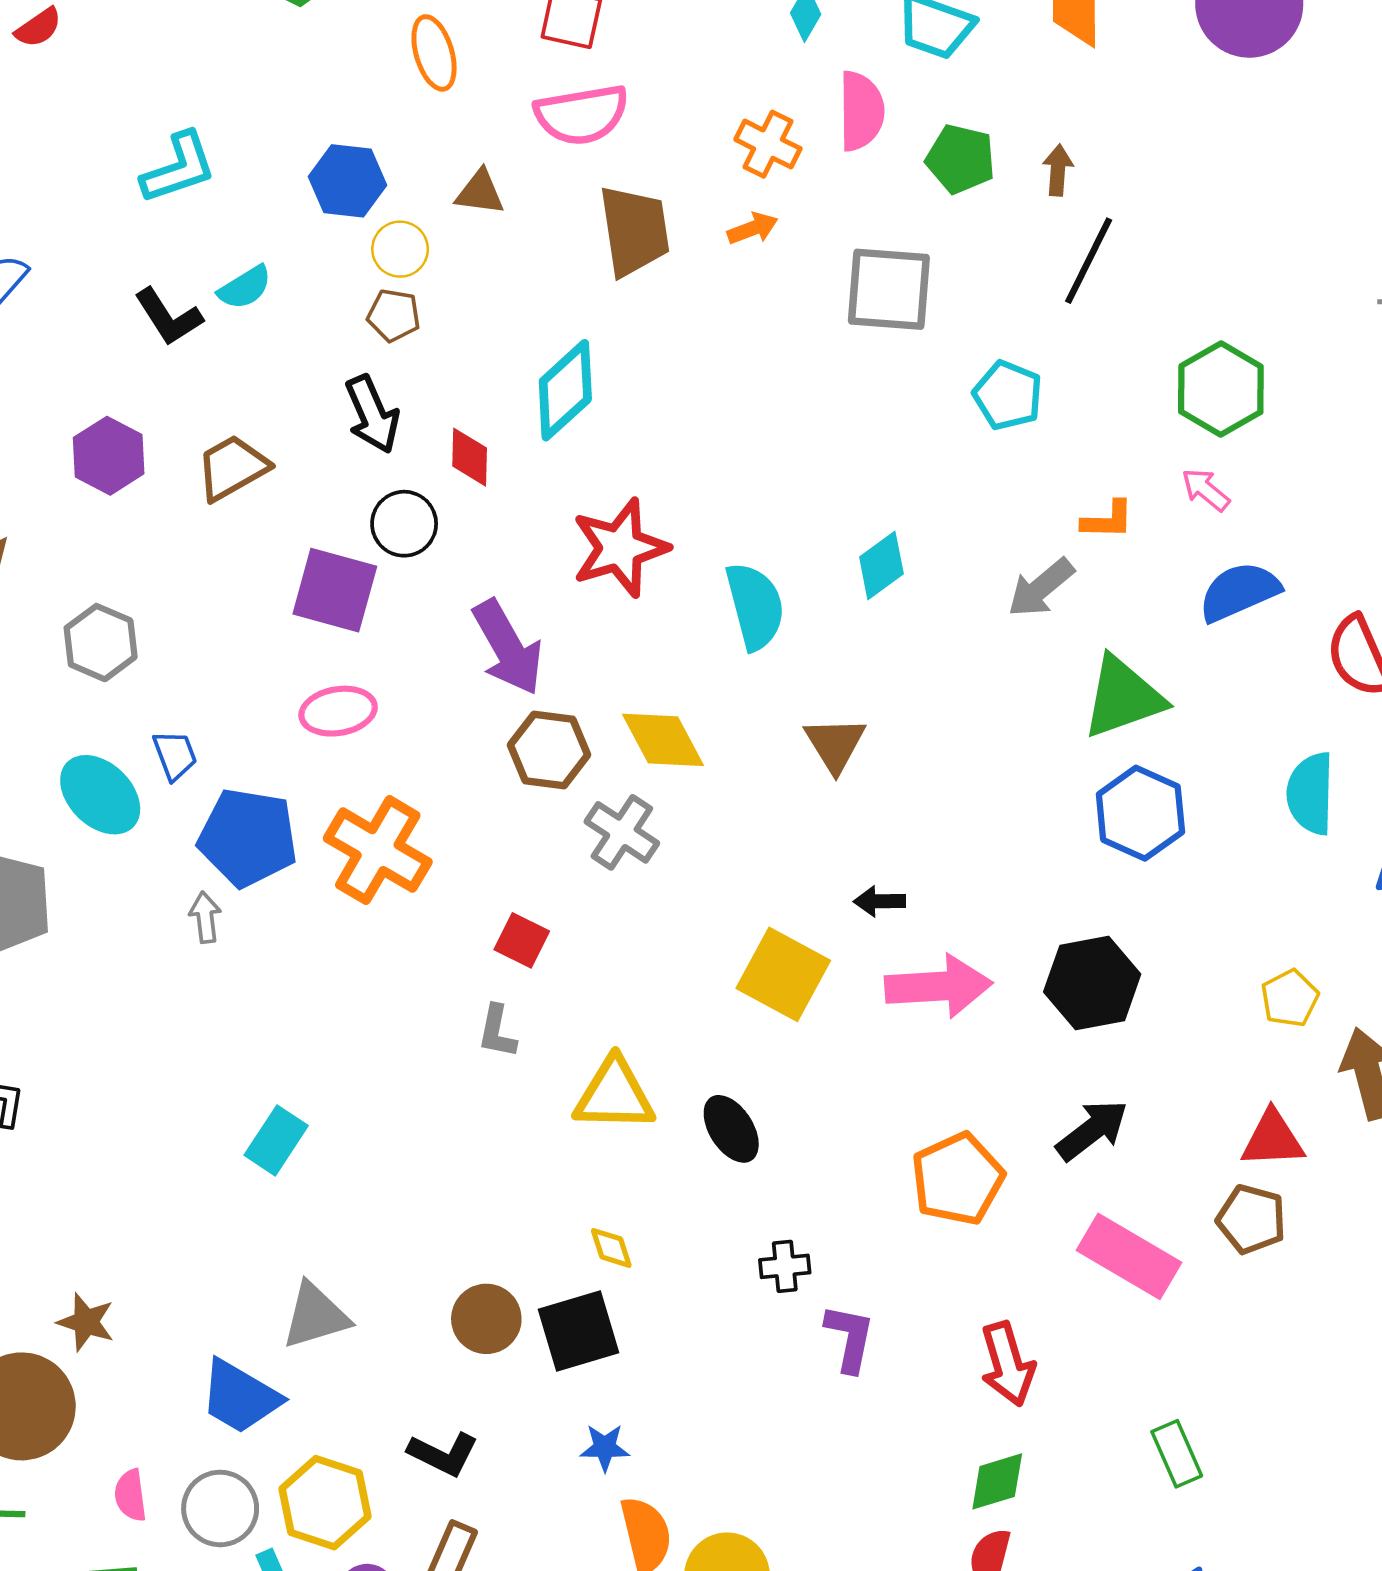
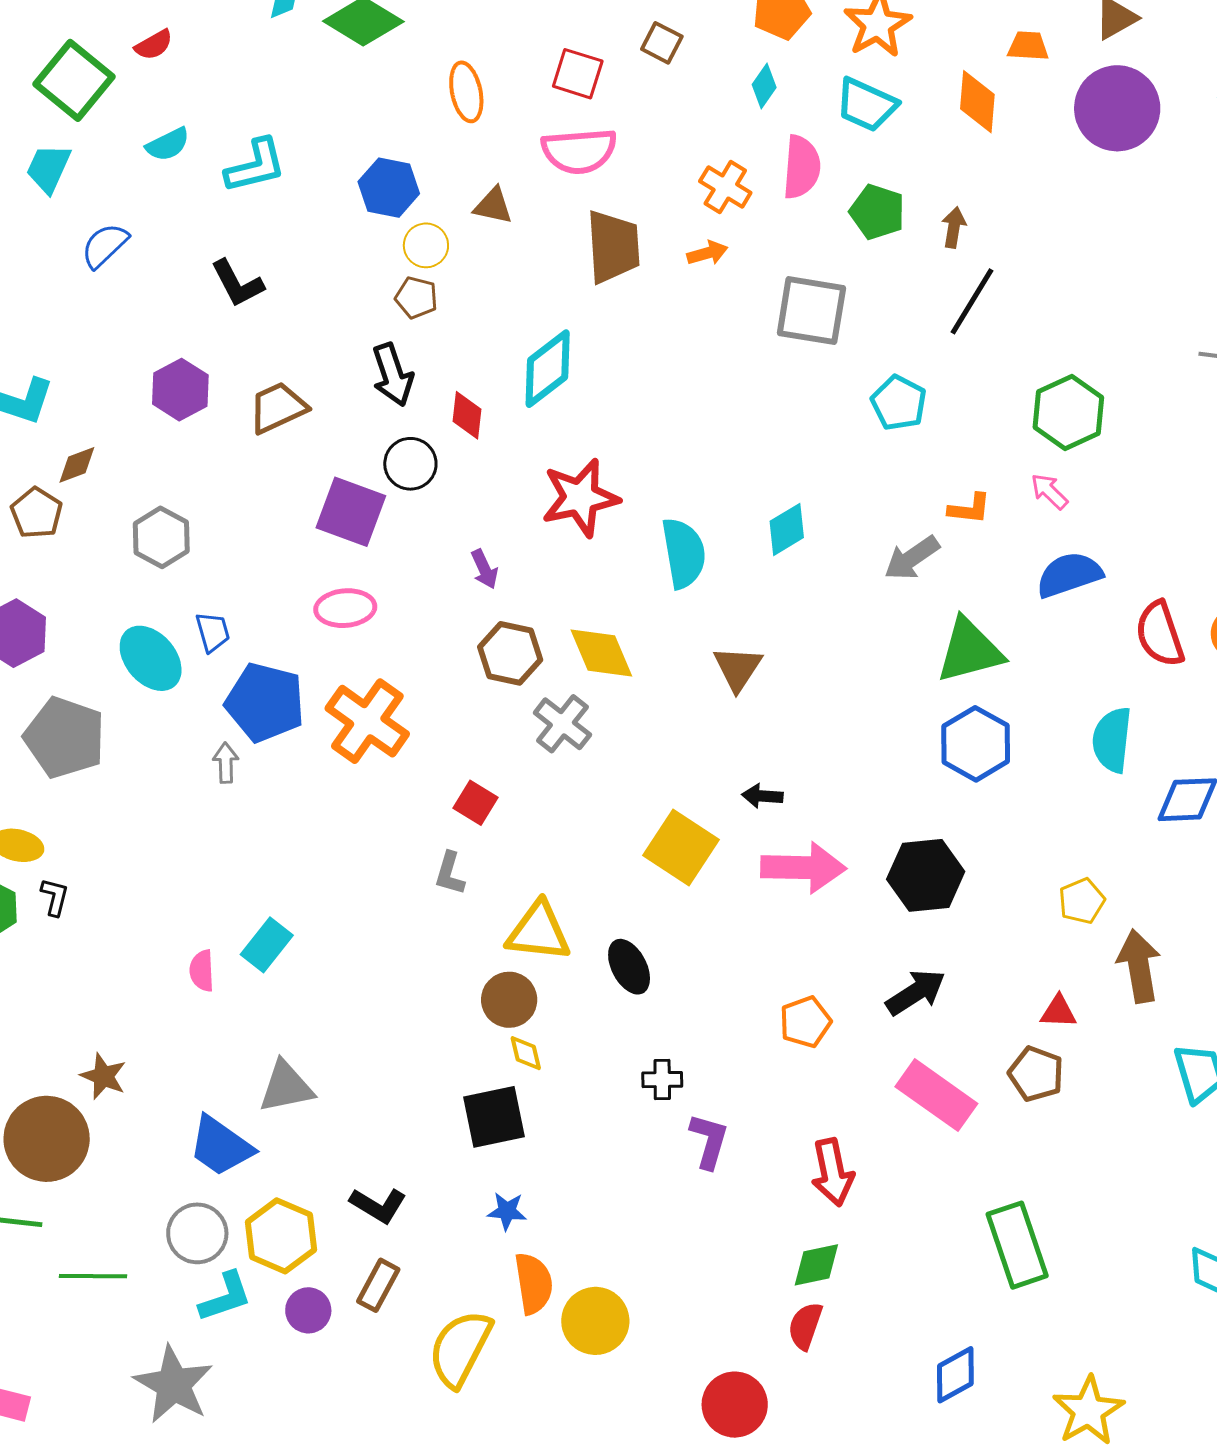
cyan semicircle: (245, 288) -> (168, 144), moved
purple arrow: (508, 647) -> (484, 569), size x0.5
red triangle: (1273, 1139) -> (1058, 1012), size x0.7
orange pentagon: (958, 1179) -> (805, 1022), size x0.7
brown circle: (486, 1319) -> (509, 1000), moved
green rectangle: (1177, 1454) -> (1017, 1245), moved, size x1.6
pink semicircle: (131, 1495) -> (202, 971), moved

